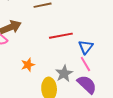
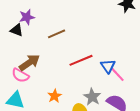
pink line: (85, 64) -> (118, 75), moved

